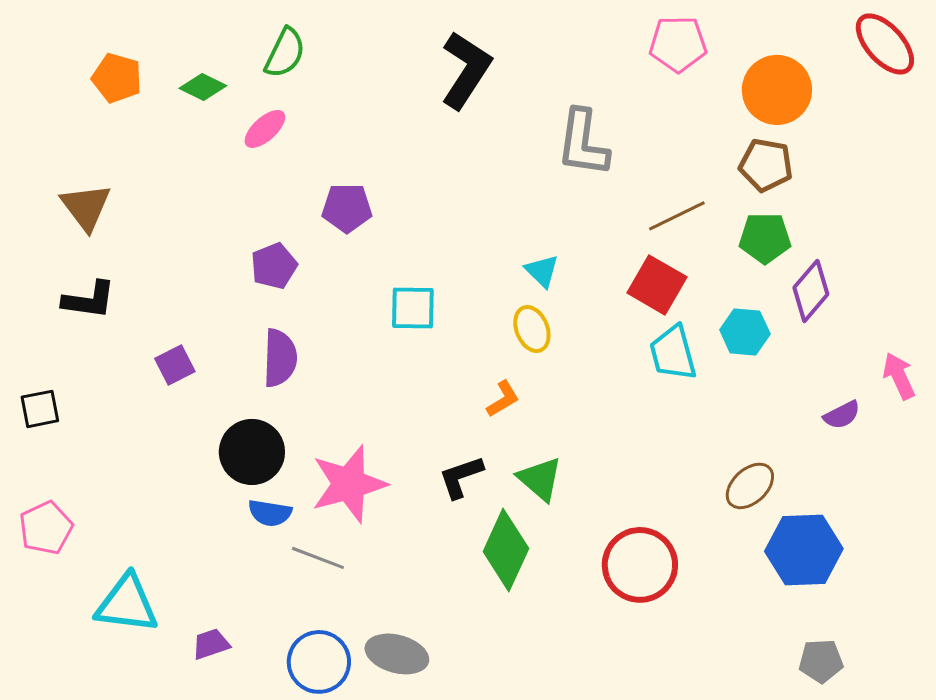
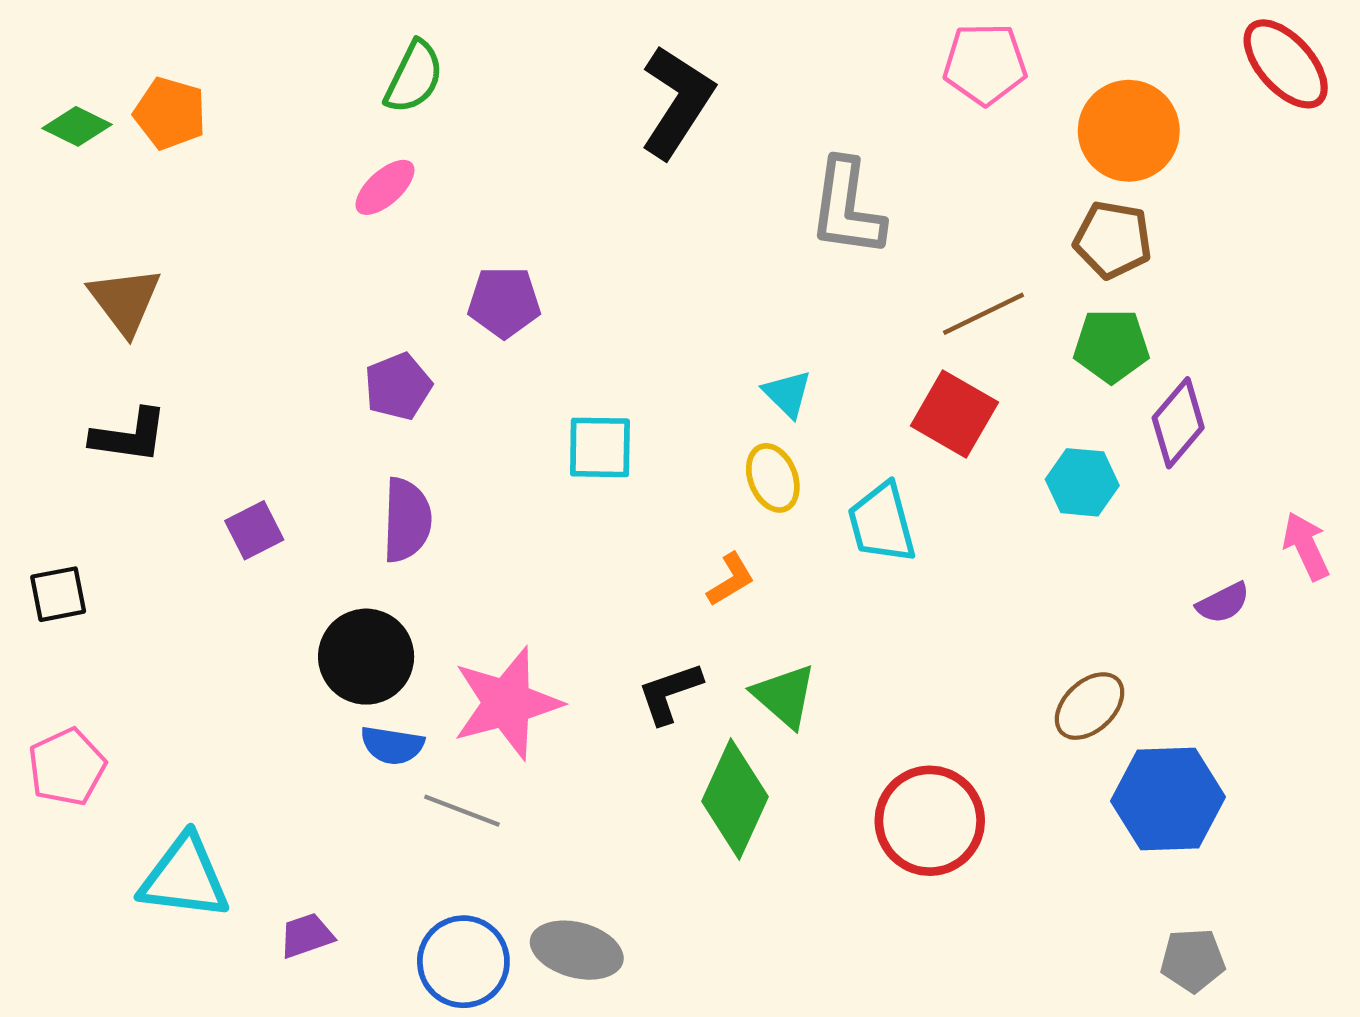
green diamond: (203, 87) -> (77, 126), moved
cyan trapezoid: (673, 353) -> (882, 523), moved

